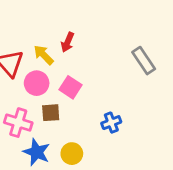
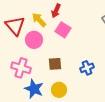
pink square: (70, 87) -> (63, 30), moved
brown square: (51, 113) -> (55, 64), moved

